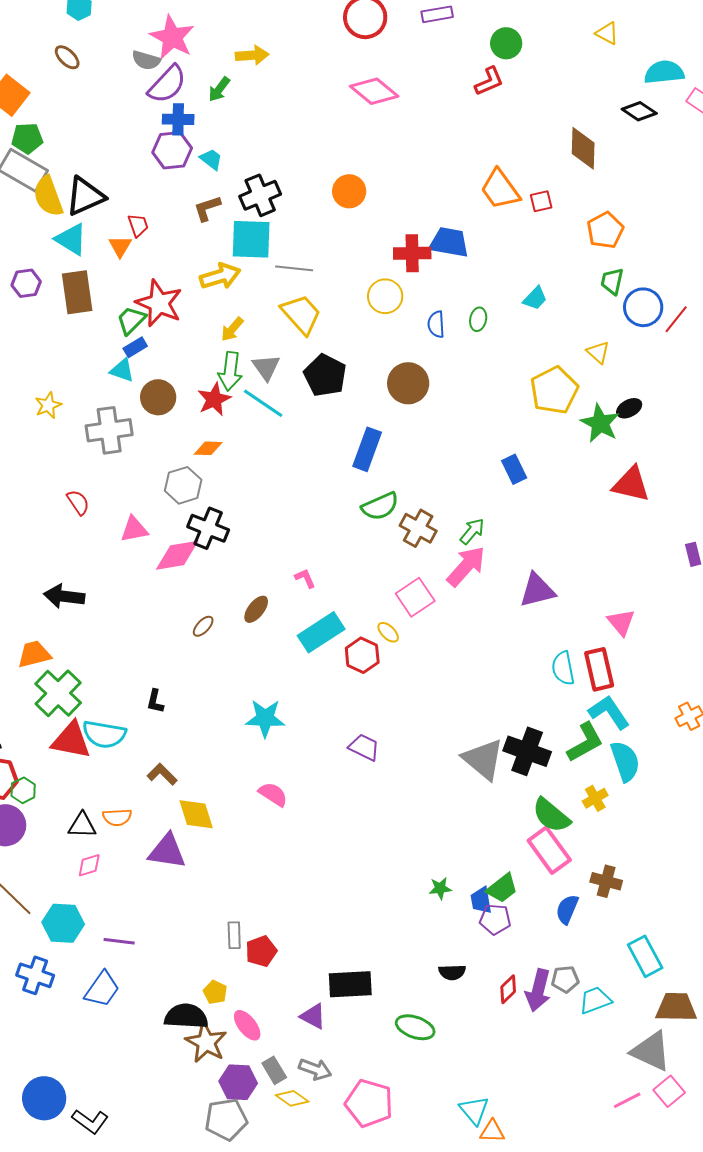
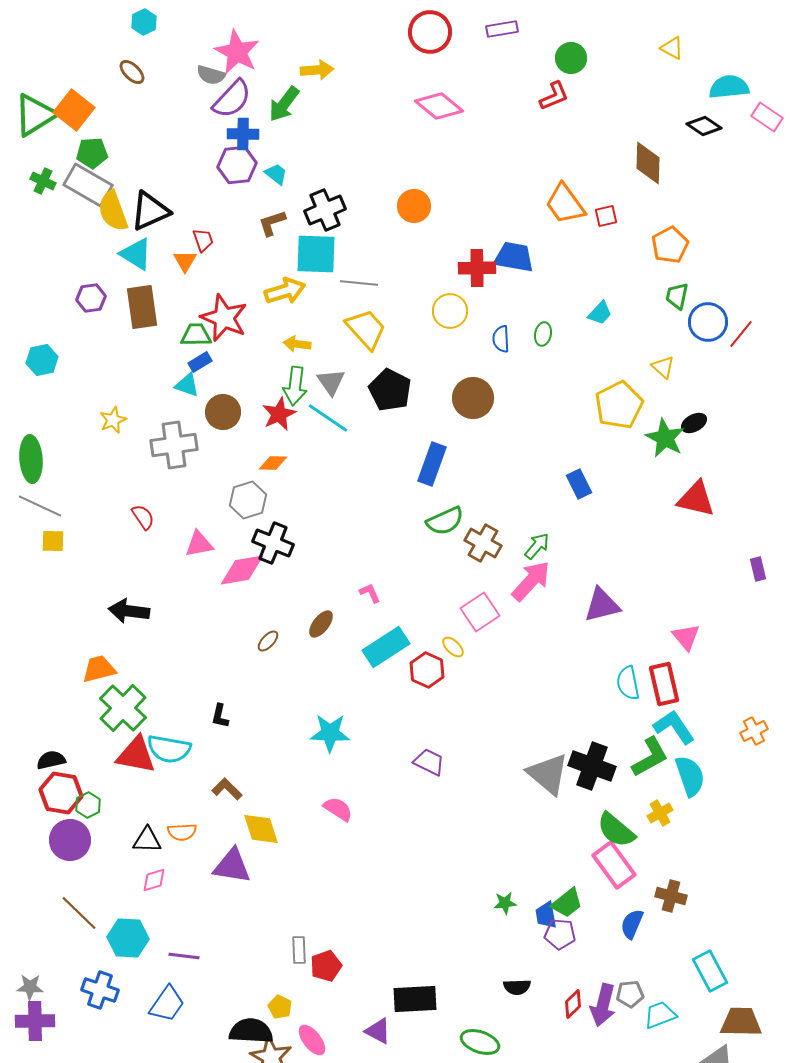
green arrow: (219, 89) -> (284, 104), size x1.4
green trapezoid: (131, 320) -> (196, 335), turned 44
yellow arrow: (232, 329) -> (297, 344), turned 56

